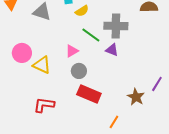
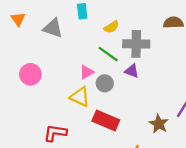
yellow semicircle: (82, 11) -> (111, 27), moved
yellow triangle: (42, 65) -> (80, 97), moved
gray circle: (79, 71) -> (105, 83), moved

